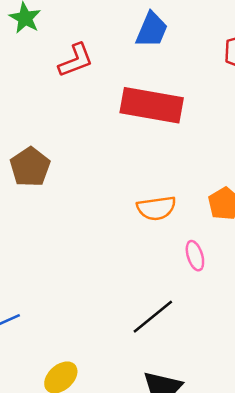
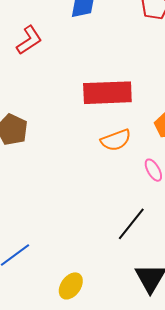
red rectangle: (152, 105) -> (107, 93), moved

